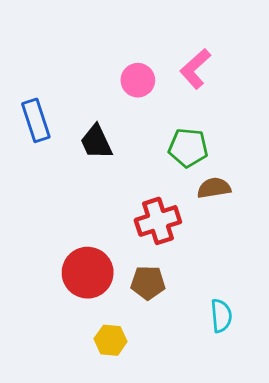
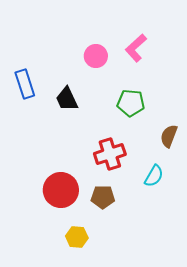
brown semicircle: (214, 188) -> (169, 136), moved, turned -60
cyan semicircle: (221, 316) -> (154, 176), moved, turned 35

